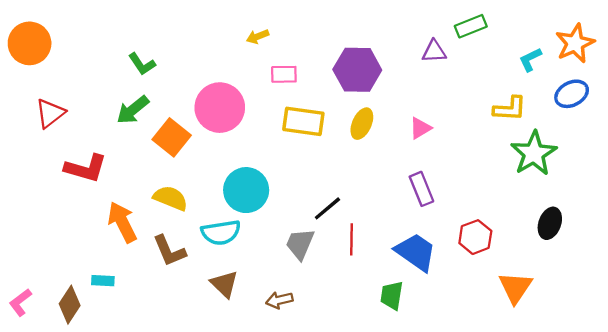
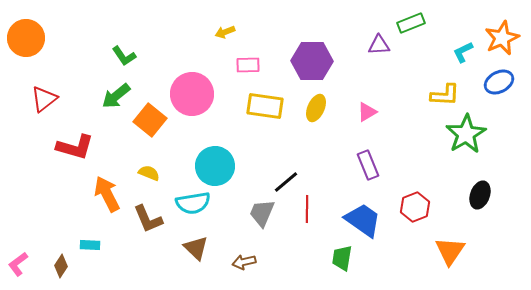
yellow semicircle: (170, 198) -> (149, 173), size x0.7
brown diamond: (70, 305) -> (61, 266), size x0.7

